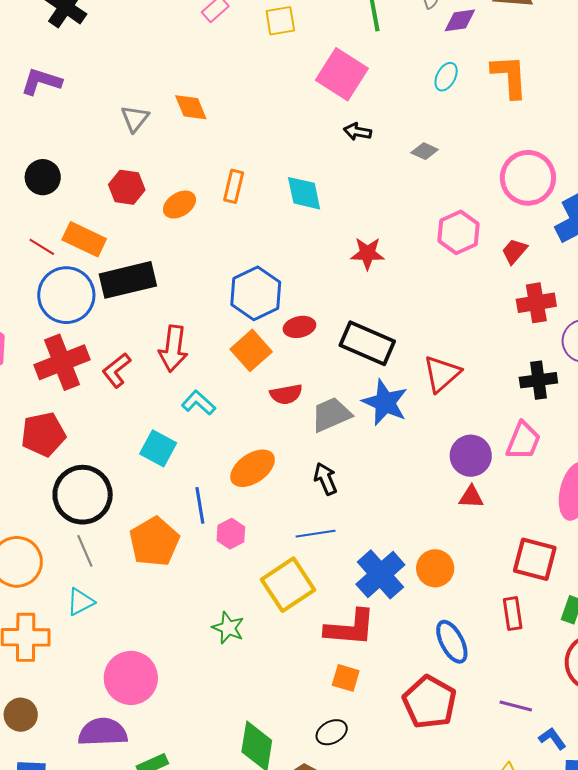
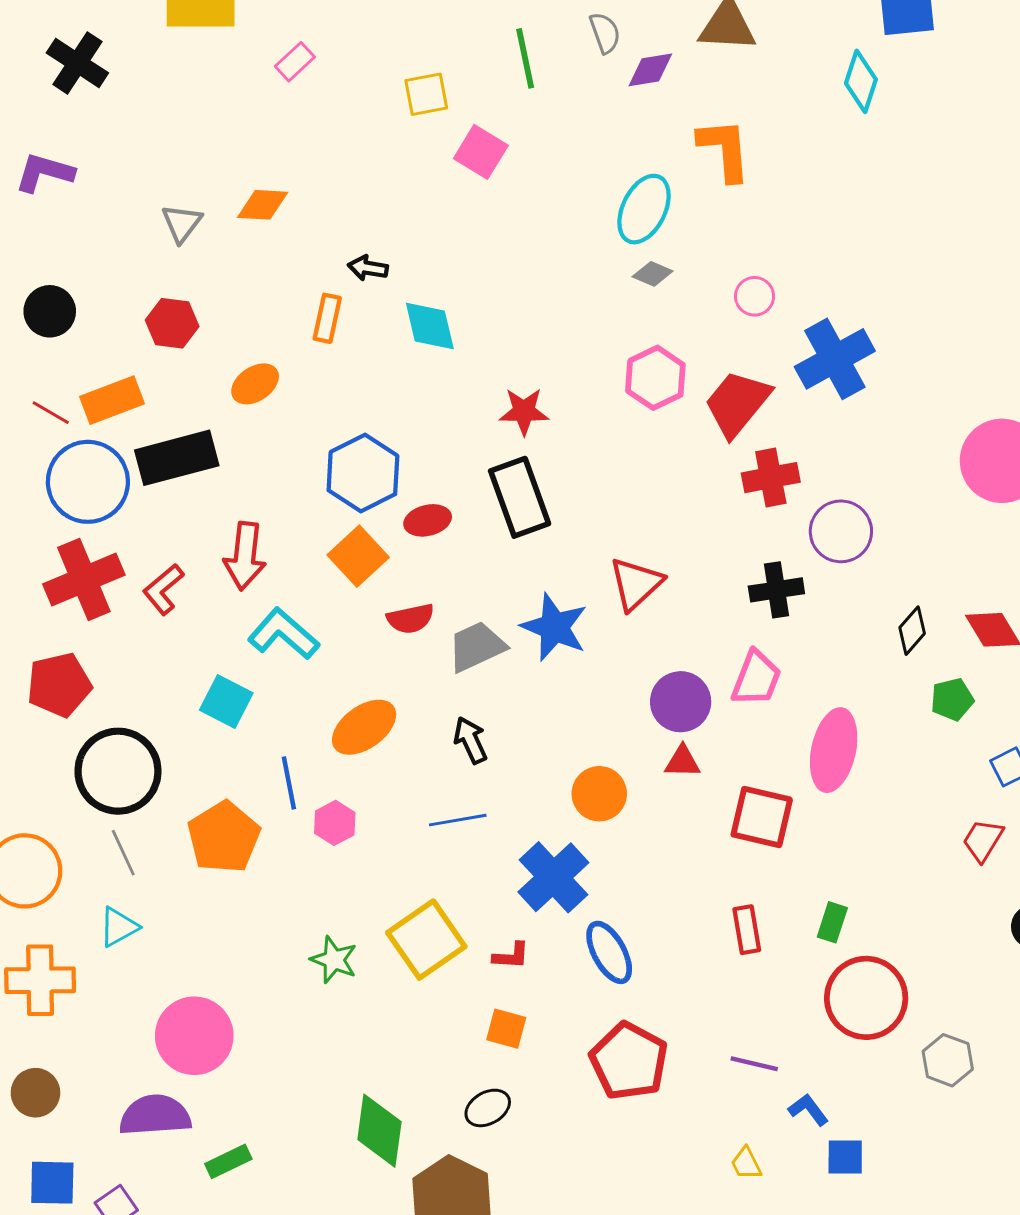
yellow square: (280, 21) -> (426, 94), moved
pink square: (342, 74) -> (481, 152), size x0.7
cyan ellipse: (446, 77) -> (644, 209), moved, size x1.6
orange diamond: (191, 107) -> (263, 205), turned -63
black arrow: (357, 132) -> (368, 268), moved
gray diamond: (425, 151) -> (653, 274), moved
pink circle: (528, 178) -> (755, 296), size x0.5
orange ellipse: (179, 205) -> (255, 384), moved
orange rectangle: (84, 239) -> (112, 400), turned -45
red trapezoid: (514, 251) -> (737, 403), size x1.8
black rectangle: (367, 343) -> (520, 497), moved, turned 48
cyan L-shape: (199, 403) -> (283, 634), size x1.4
red square: (535, 559) -> (762, 817), moved
orange circle: (435, 568) -> (599, 794), moved
yellow square: (288, 585) -> (426, 940), moved
red L-shape: (350, 628) -> (511, 956), size x0.5
blue ellipse: (452, 642) -> (609, 952), moved

